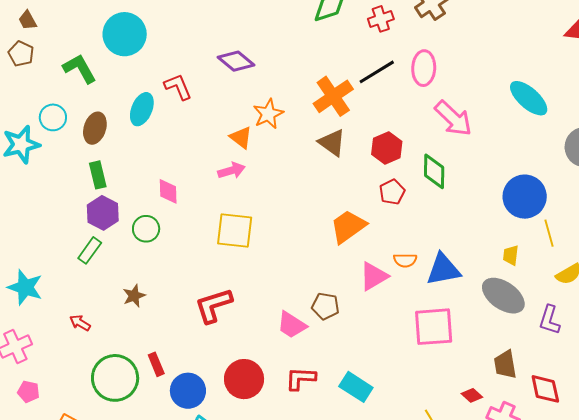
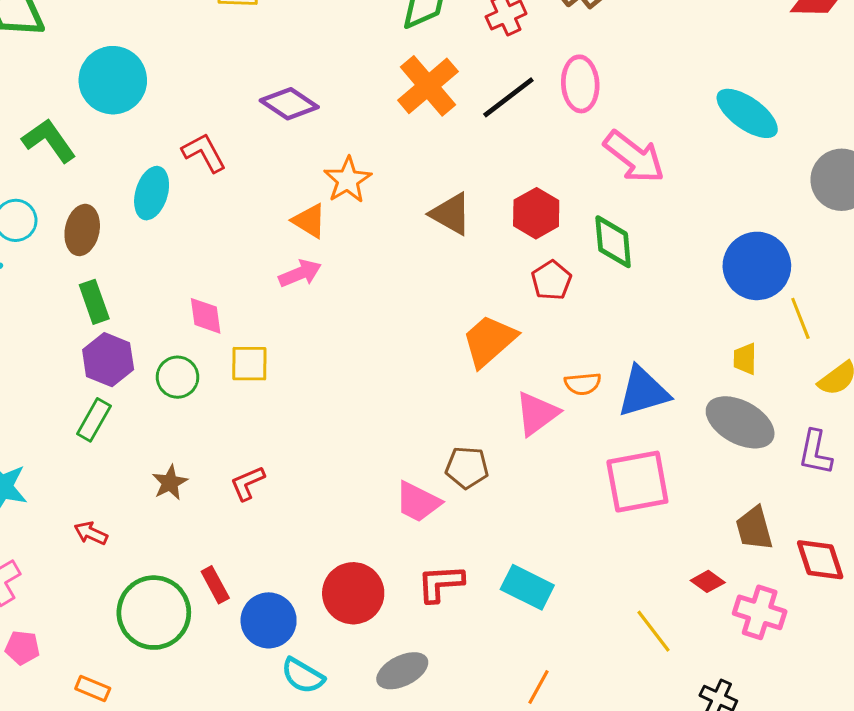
orange cross: (333, 96) -> (428, 86), moved
yellow square: (235, 230) -> (249, 364), moved, size x0.7
red L-shape: (213, 305) -> (248, 483), moved, size x0.6

